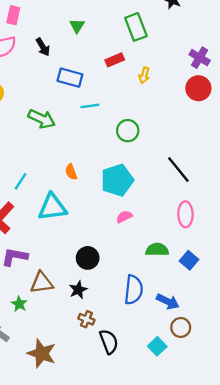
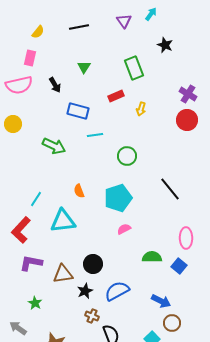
pink ellipse: (185, 214) -> (186, 238), moved
brown triangle: (42, 283) -> (63, 274), moved
blue semicircle: (134, 290) -> (117, 291), moved, turned -125

